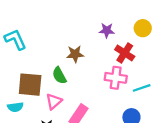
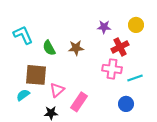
red cross: (125, 53) -> (120, 47), turned 30
green semicircle: (59, 76) -> (49, 48), moved
cyan semicircle: (15, 107) -> (23, 95), turned 152

